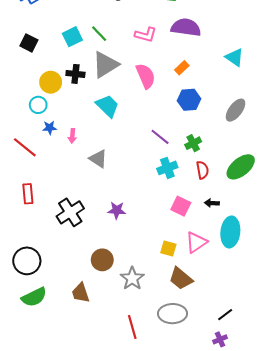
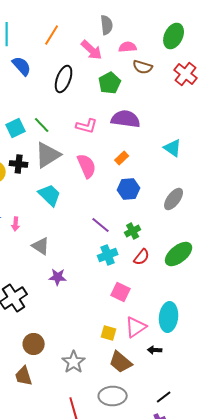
red semicircle: (202, 170) -> (142, 257), turned 48
black arrow: (212, 203) -> (155, 350), moved
purple star: (117, 210) -> (58, 277), moved
brown circle: (102, 260) -> (34, 344), moved

